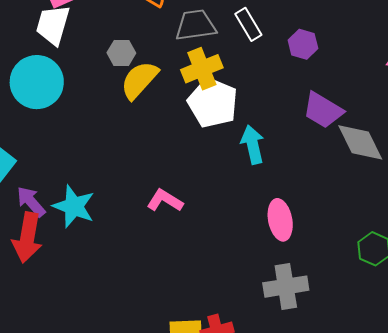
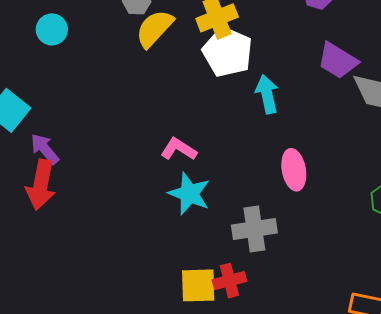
cyan circle: (37, 82) -> (52, 29), size x0.6
cyan star: (74, 206) -> (189, 194), moved
gray cross: (286, 287) -> (254, 229), moved

